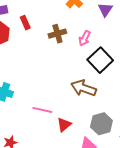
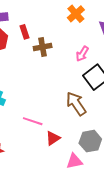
brown cross: (57, 34) -> (43, 47), moved
brown arrow: (83, 88) -> (76, 104), turned 30

